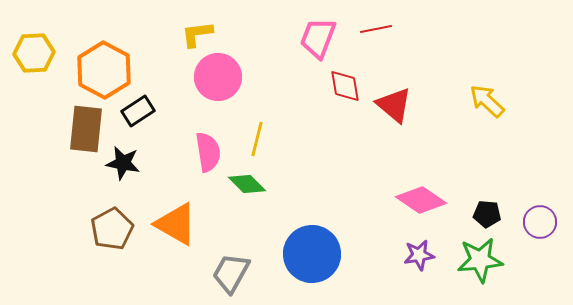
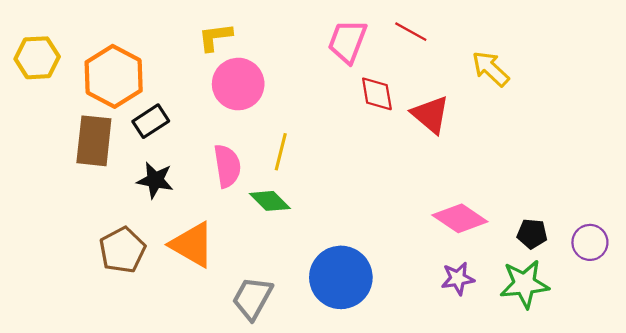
red line: (376, 29) -> (411, 32), turned 40
yellow arrow: (487, 101) -> (491, 69), moved
black star: (123, 163) -> (155, 180), moved

